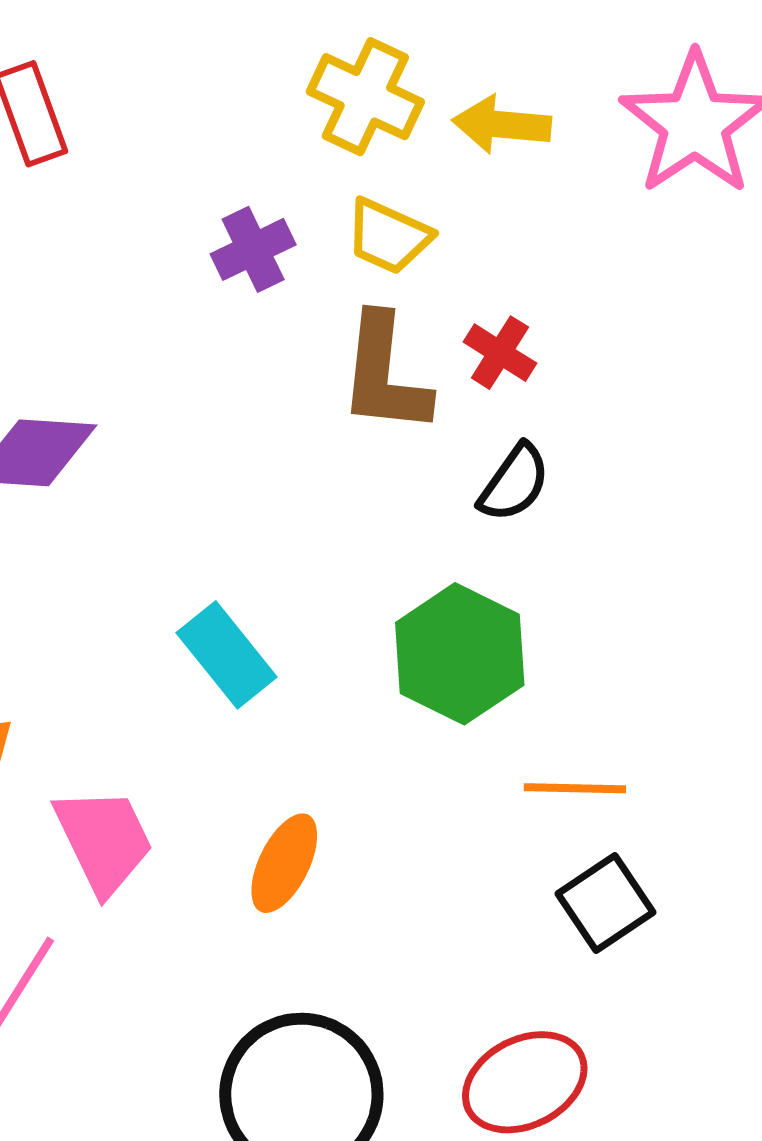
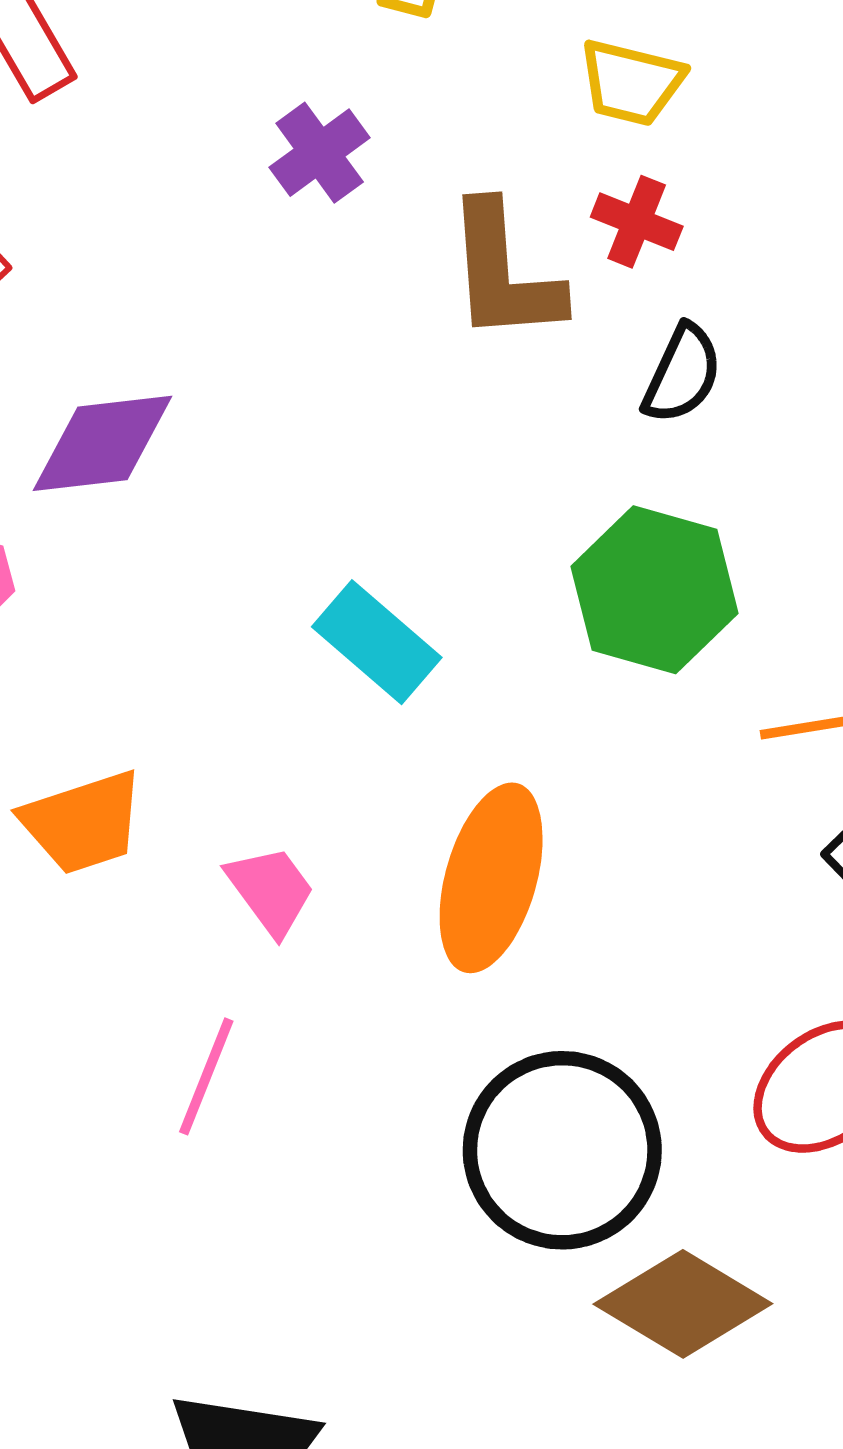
yellow trapezoid: (388, 236) -> (631, 82), moved
pink trapezoid: (104, 840) -> (271, 890), size x0.7
orange ellipse: (284, 863) -> (491, 878), size x1.5

